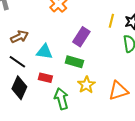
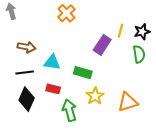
brown arrow: (19, 37) -> (27, 47), turned 36
purple rectangle: (81, 37) -> (102, 45), moved
black line: (17, 62) -> (25, 73), turned -42

